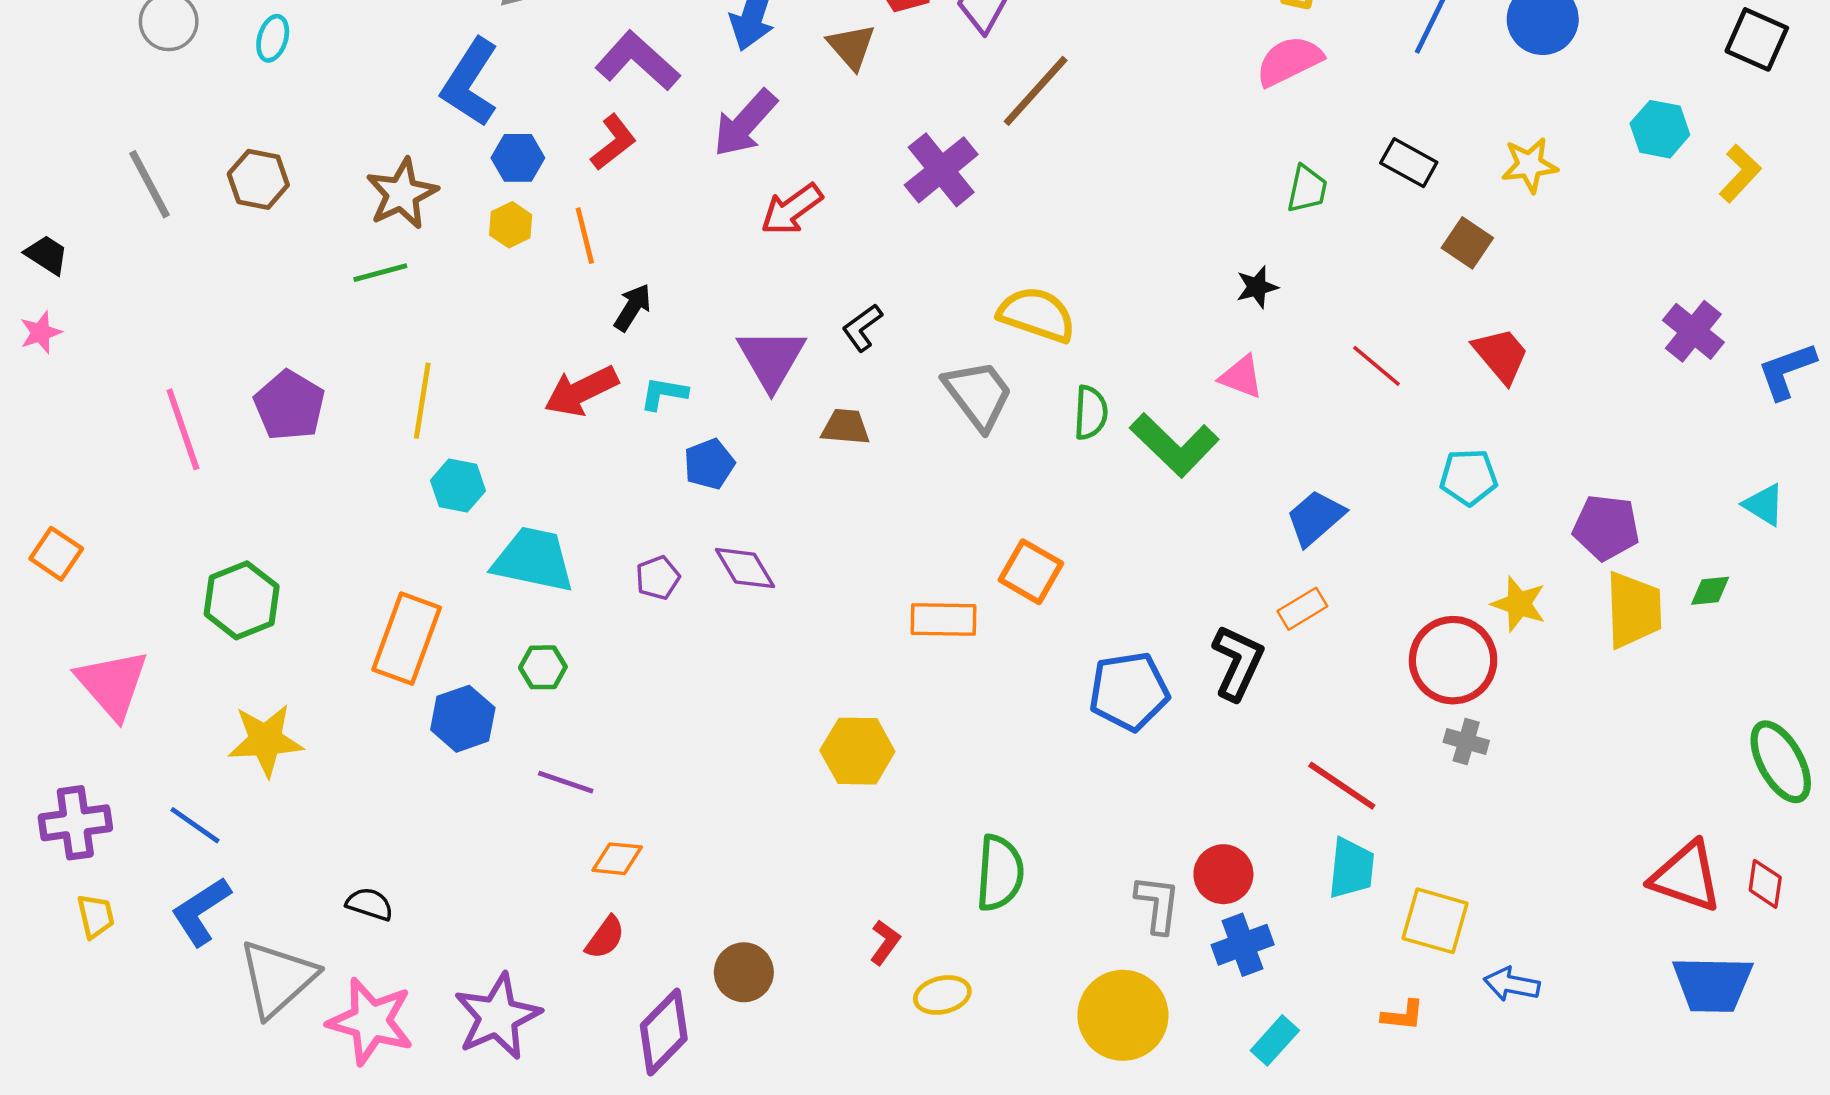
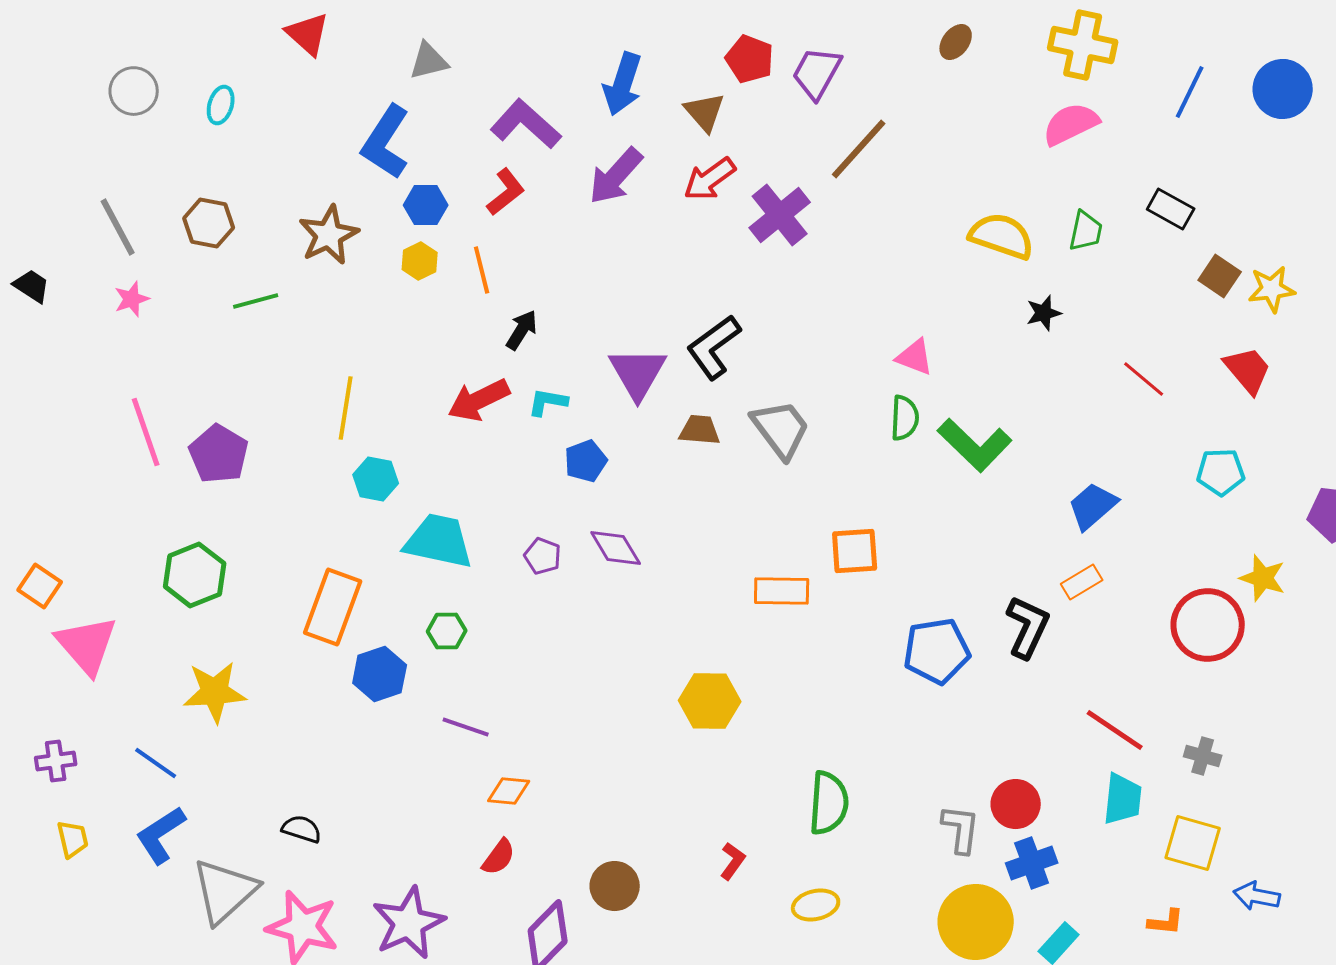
yellow star: (1530, 165) -> (1272, 289), moved
red arrow: (792, 209) -> (710, 179), moved
green line: (380, 273) -> (256, 301), moved
yellow semicircle: (1037, 315) -> (1002, 236), moved
black L-shape: (862, 328) -> (714, 347), size x1.6
pink star: (41, 332) -> (132, 299), moved
pink triangle: (1241, 377) -> (915, 357), moved
gray trapezoid: (978, 395) -> (781, 429), moved
purple pentagon: (289, 405) -> (219, 454), moved
orange square: (56, 554) -> (40, 586), moved
orange square: (1031, 572) -> (855, 551), turned -34
purple pentagon: (658, 578) -> (543, 556), turned -30
gray cross: (1466, 741) -> (1203, 756), moved
purple cross: (75, 823) -> (56, 761), size x0.7
yellow ellipse: (942, 995) -> (816, 905), moved
yellow circle: (1123, 1015) -> (976, 922), moved

